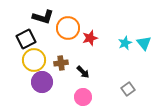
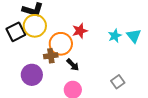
orange circle: (68, 28) -> (61, 44), moved
yellow circle: (34, 60) -> (35, 26), moved

